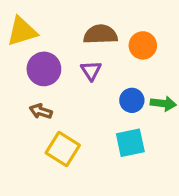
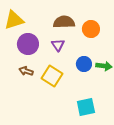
cyan square: (130, 143) -> (86, 107), moved
yellow square: (63, 149) -> (52, 76), moved

